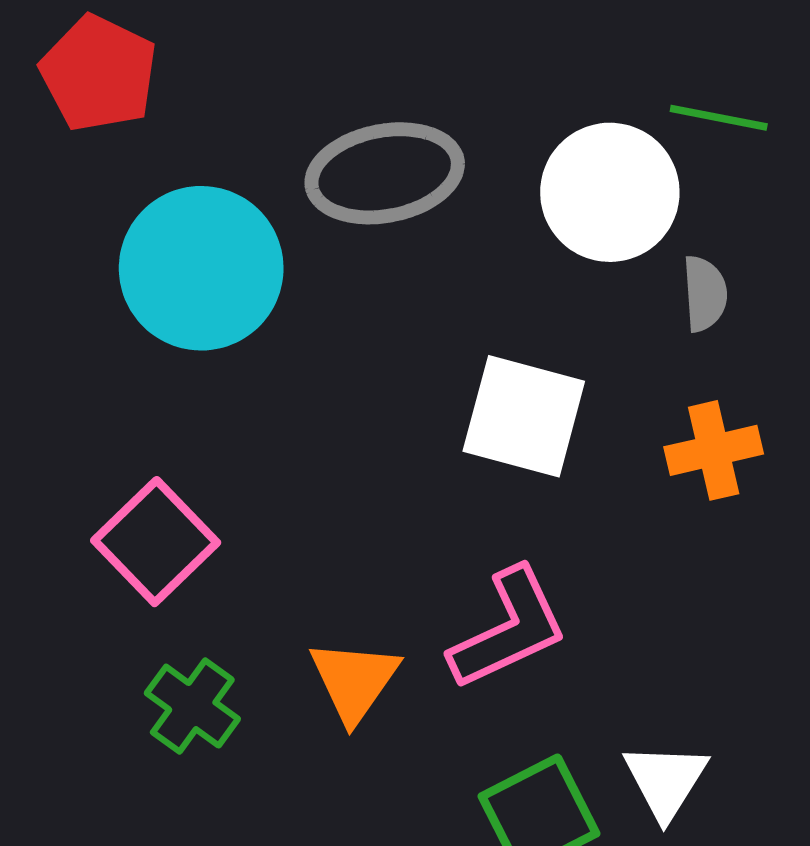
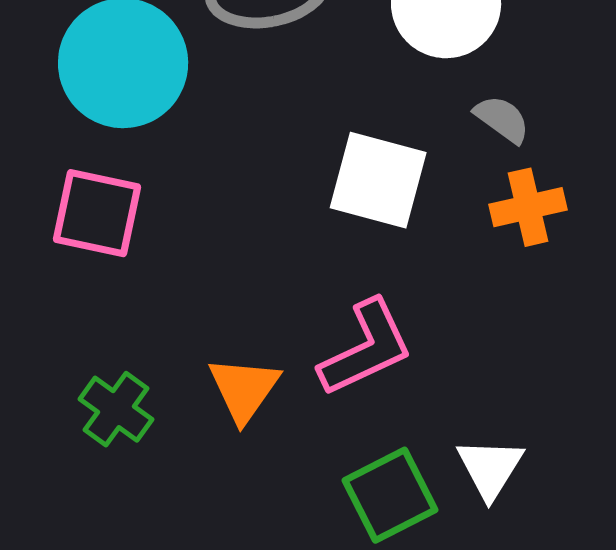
gray semicircle: (705, 294) -> (502, 119), moved, turned -50
pink square: (156, 542) -> (97, 213), moved, turned -34

